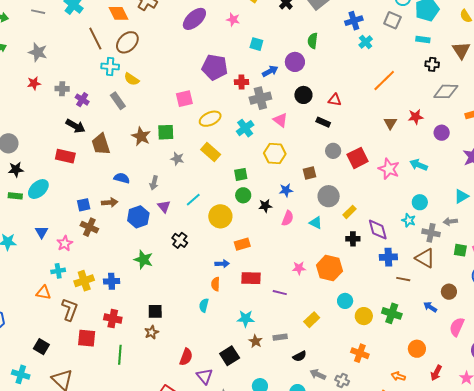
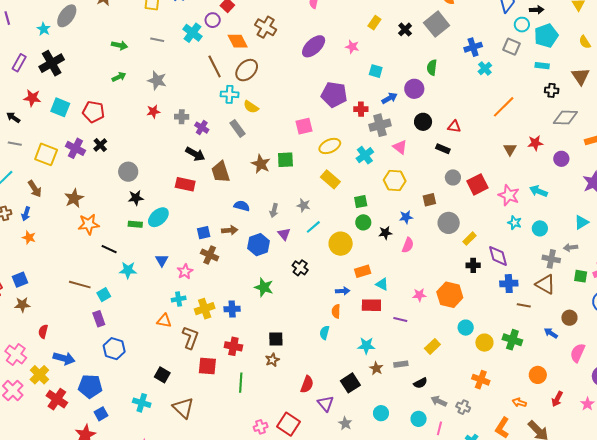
gray star: (177, 159) -> (303, 205), moved
cyan star: (409, 220) -> (515, 223), moved
cyan triangle: (316, 223) -> (382, 284), moved

